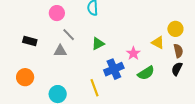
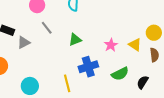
gray triangle: (60, 51) -> (24, 42), moved, turned -32
pink star: (133, 53) -> (111, 45), moved
black semicircle: (177, 69) -> (143, 82), moved

